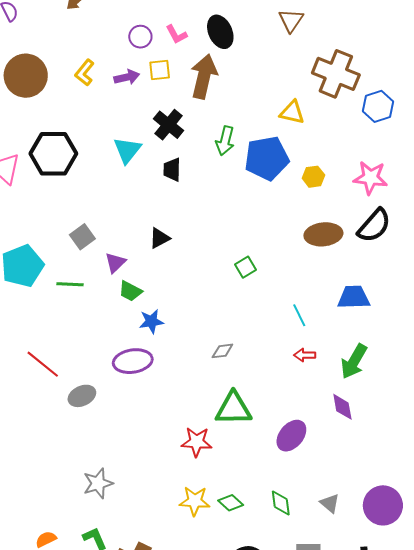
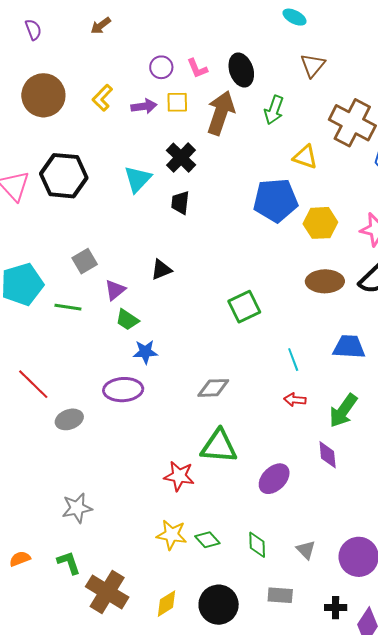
green arrow: (225, 141) -> (274, 110), moved
yellow hexagon: (313, 177) -> (320, 223), size x1.5
green square: (246, 267) -> (244, 307), size x1.5
gray diamond: (222, 351) -> (213, 388), size x1.4

